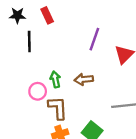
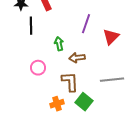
green arrow: (55, 79) -> (59, 44), moved
brown L-shape: (58, 108) -> (70, 82), moved

